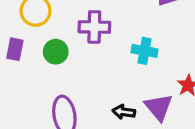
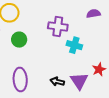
purple cross: (94, 27) -> (58, 26), moved

